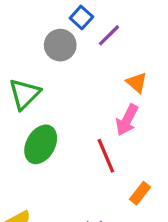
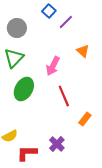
gray circle: (60, 45) -> (17, 28), moved
pink arrow: (127, 120) -> (53, 66), moved

